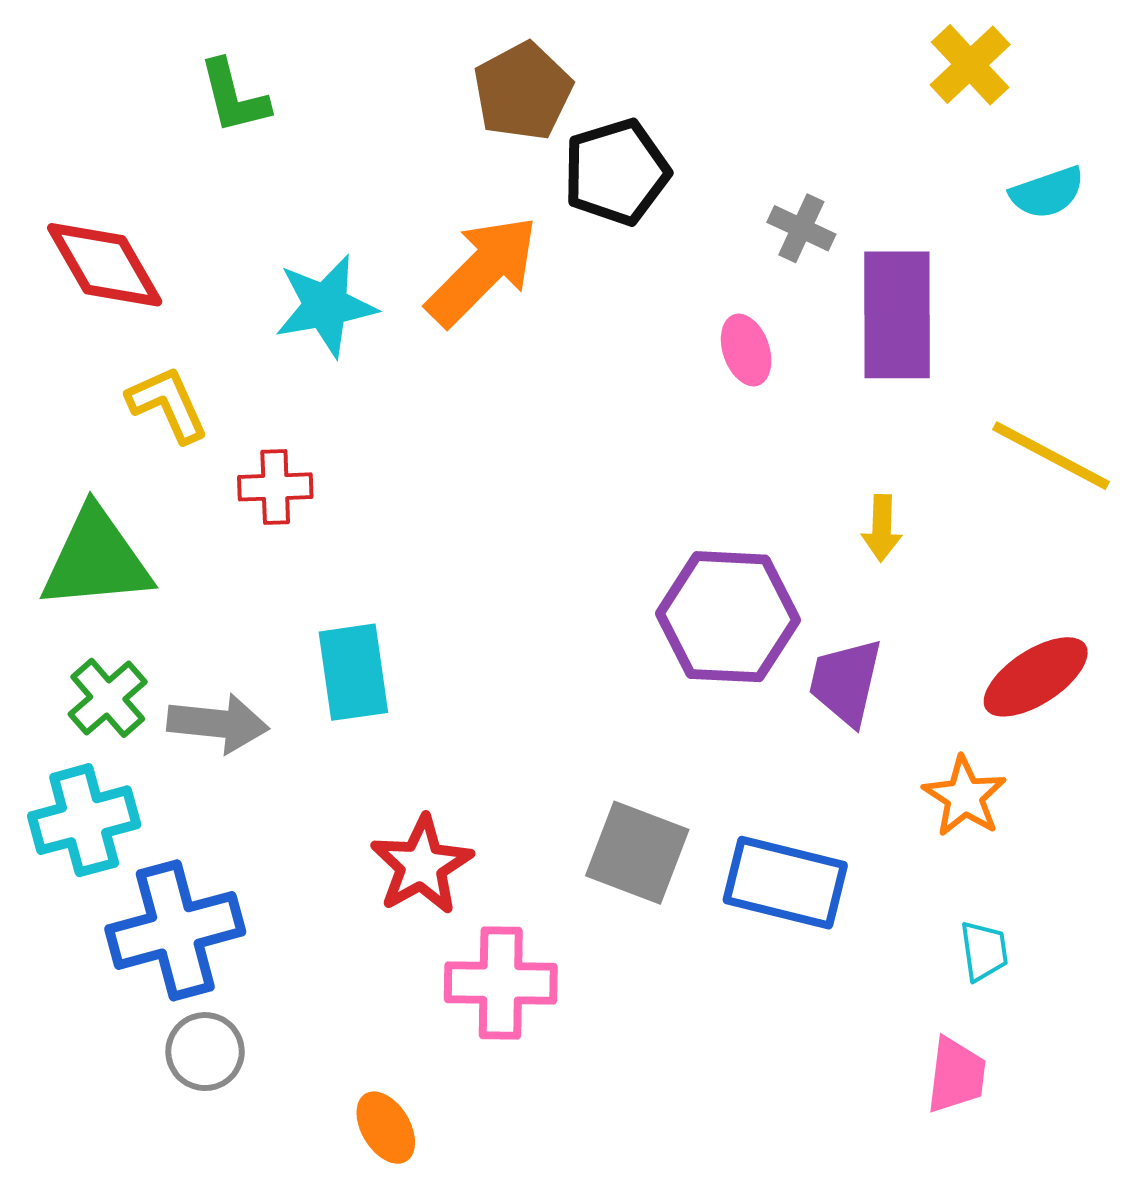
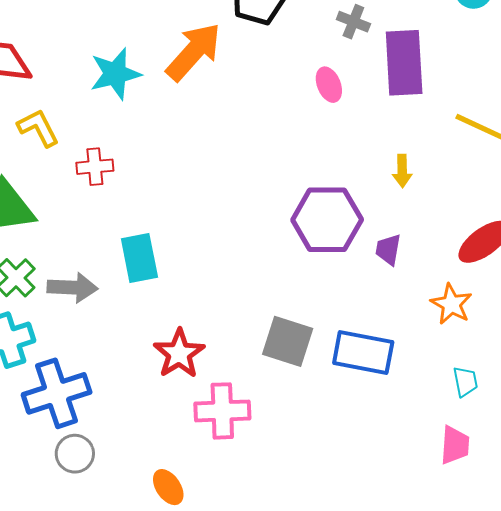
purple trapezoid: (846, 682) -> (388, 249), size x0.7

